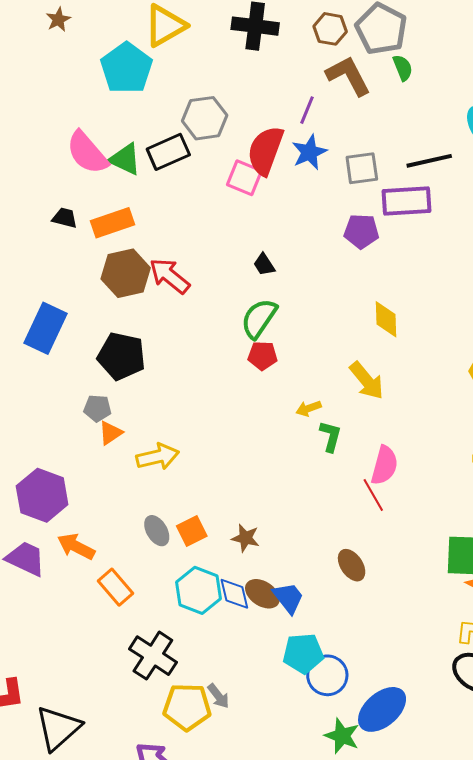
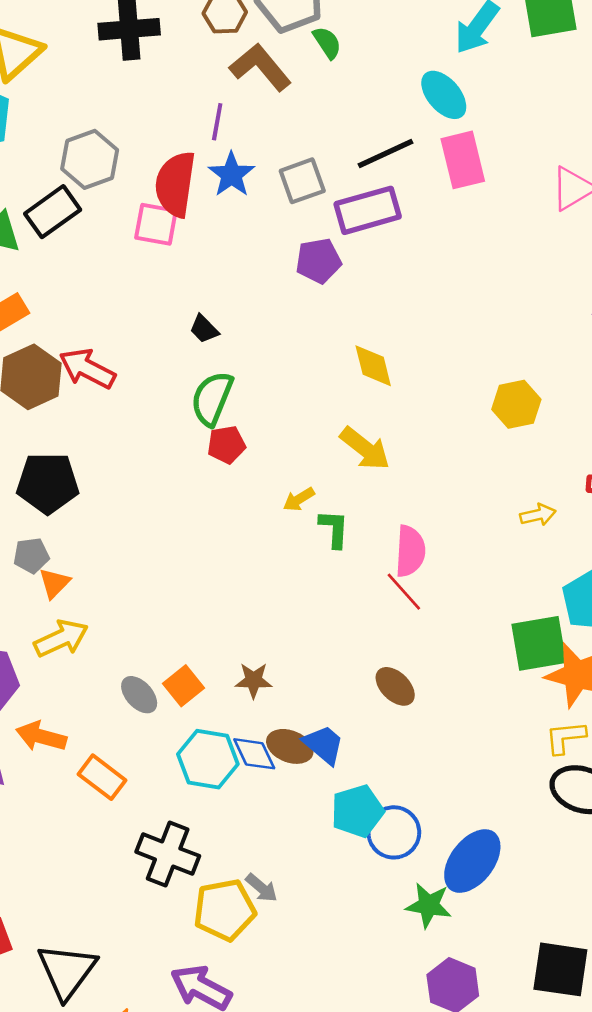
yellow arrow: (158, 457) -> (61, 638), moved

